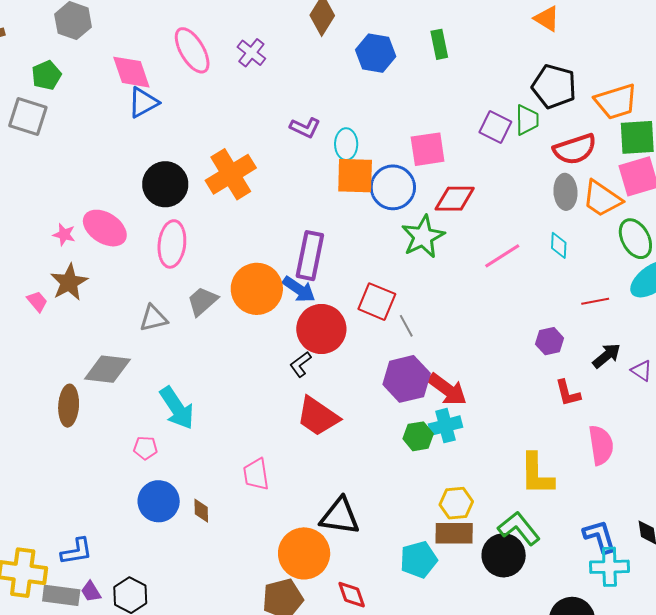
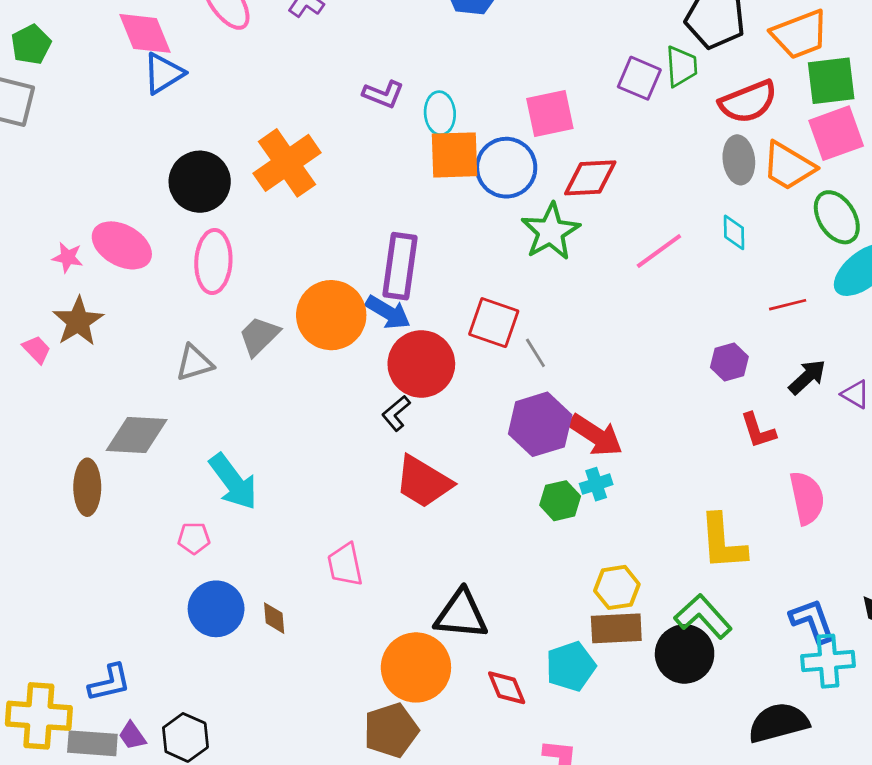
cyan cross: (446, 426) -> (596, 484), size x0.7
red diamond: (352, 595) -> (507, 688), moved

